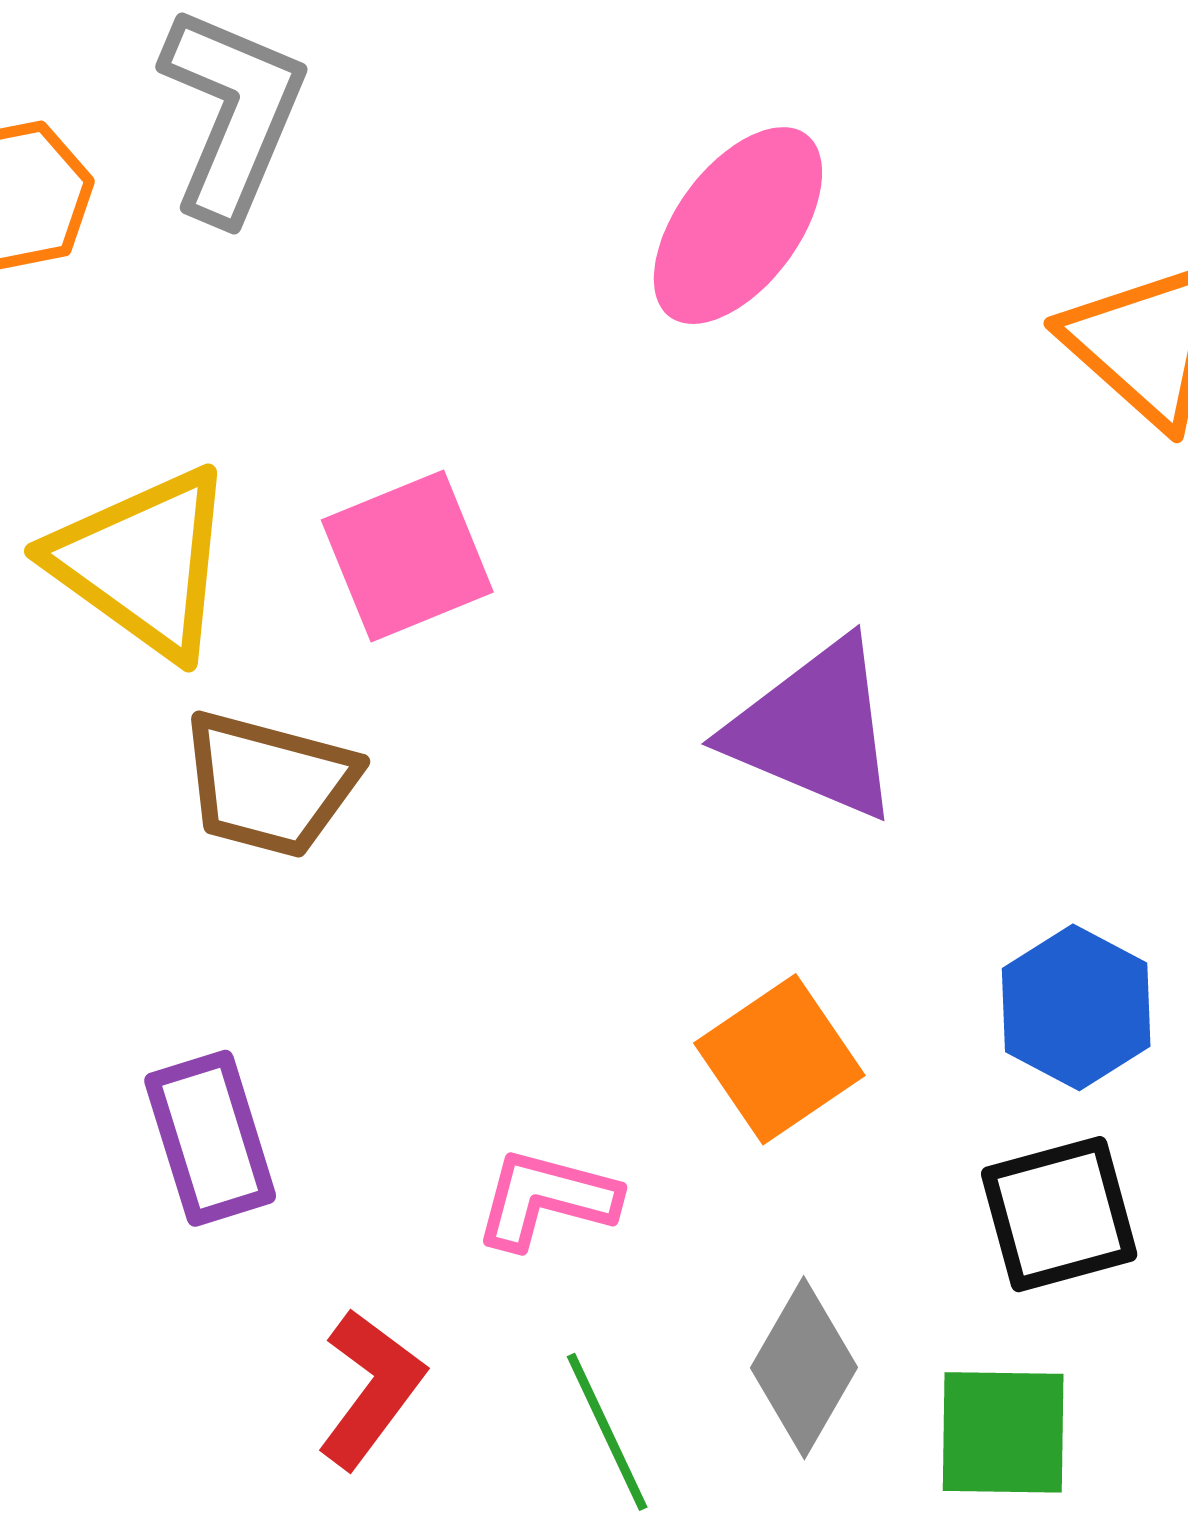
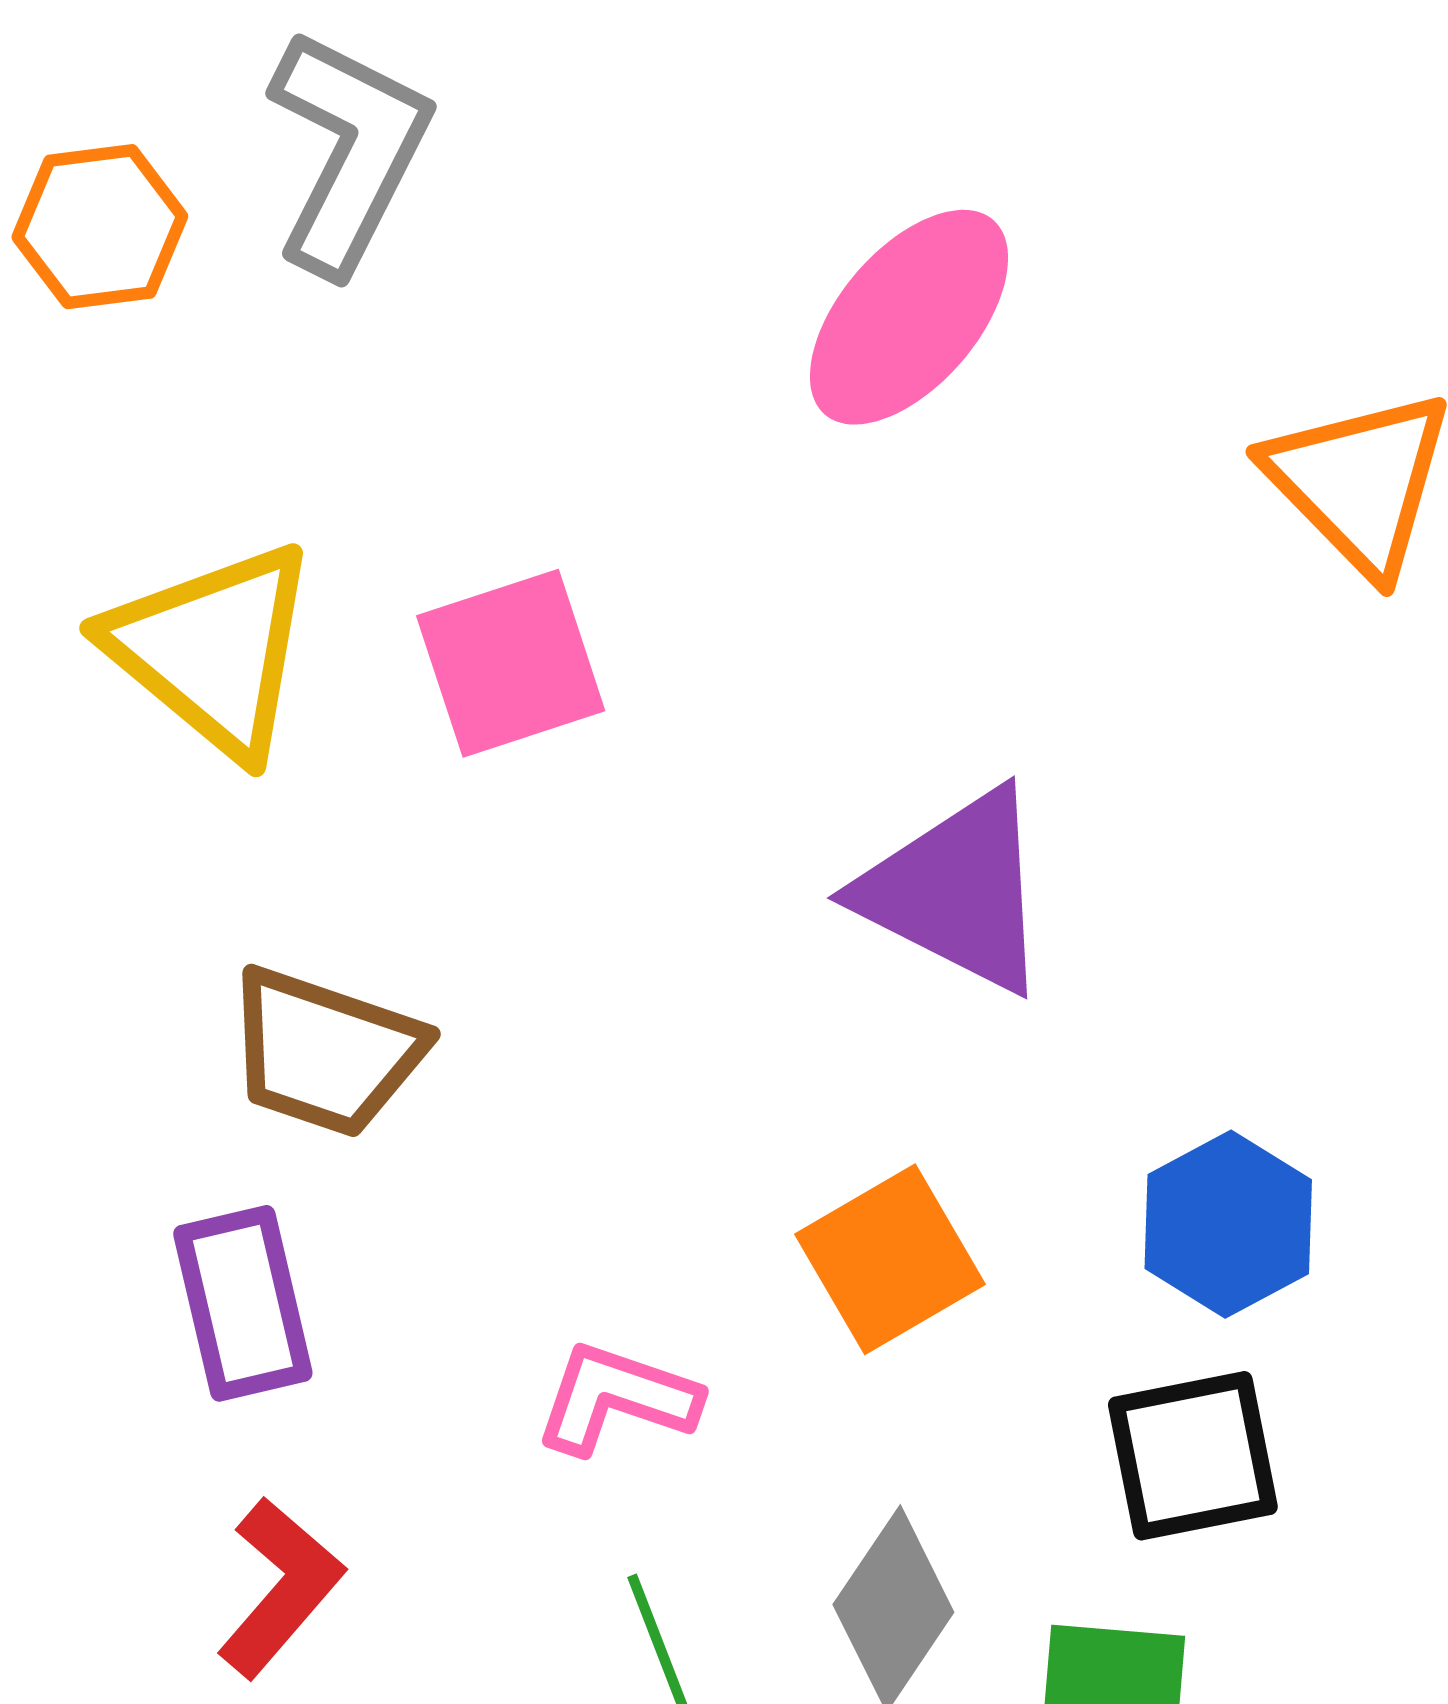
brown trapezoid: (269, 784) -> (325, 1052), moved
red L-shape: (371, 1389) -> (280, 1587), moved

